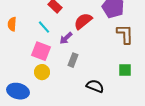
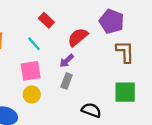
purple arrow: (66, 38) -> (67, 61), moved
pink square: (41, 51) -> (31, 71), turned -30
green square: (125, 70) -> (125, 92), size x1.5

